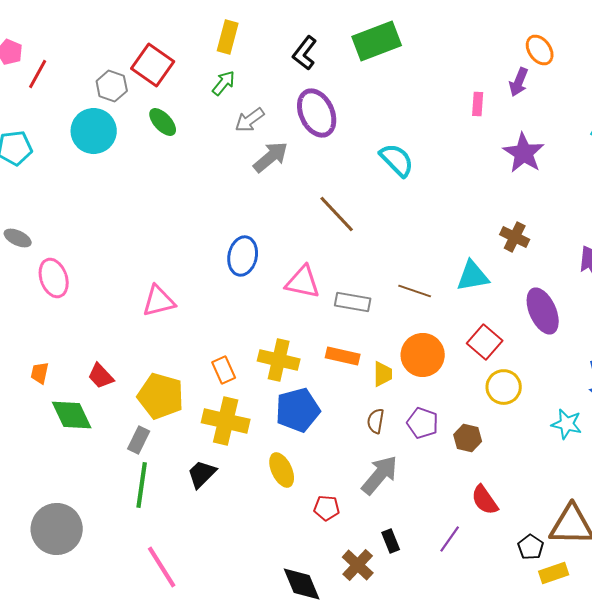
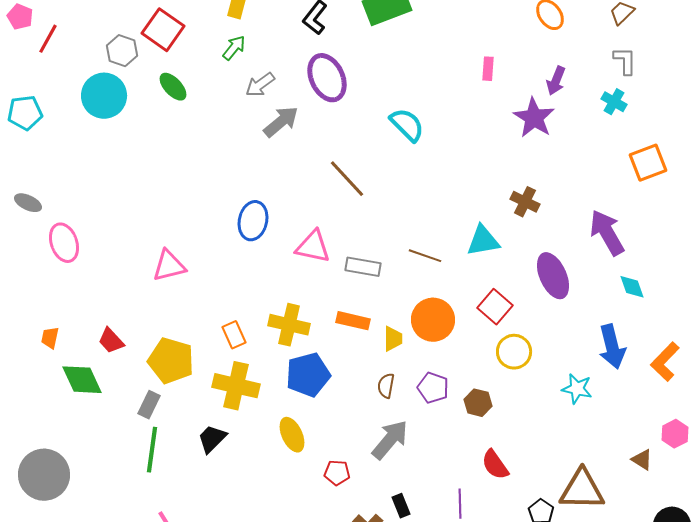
purple arrow: (519, 82) -> (556, 81), moved
gray circle: (57, 529) -> (44, 475), moved
purple line: (450, 539) -> (460, 504), turned -36

